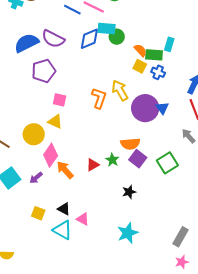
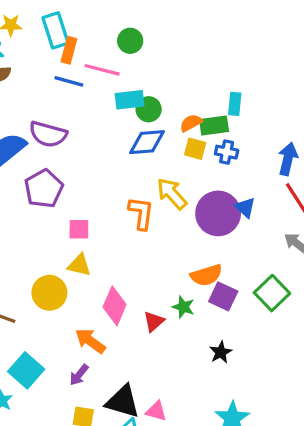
blue diamond: (89, 39) -> (147, 142), moved, turned 30
orange semicircle: (140, 50) -> (191, 123), turned -64
pink diamond: (51, 155) -> (115, 306), moved
orange arrow: (65, 170) -> (90, 341), moved
purple arrow: (36, 178) -> (79, 375), moved
black triangle: (64, 209) -> (123, 401), size x1.6

